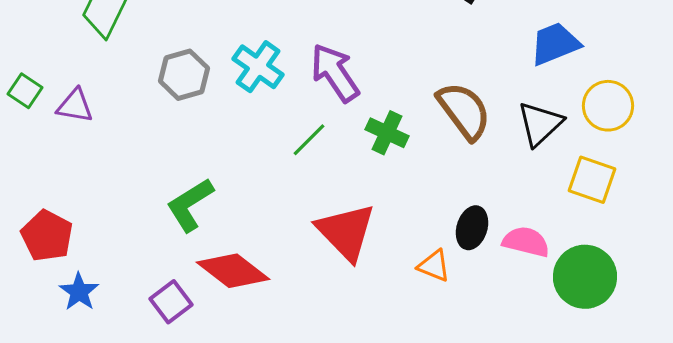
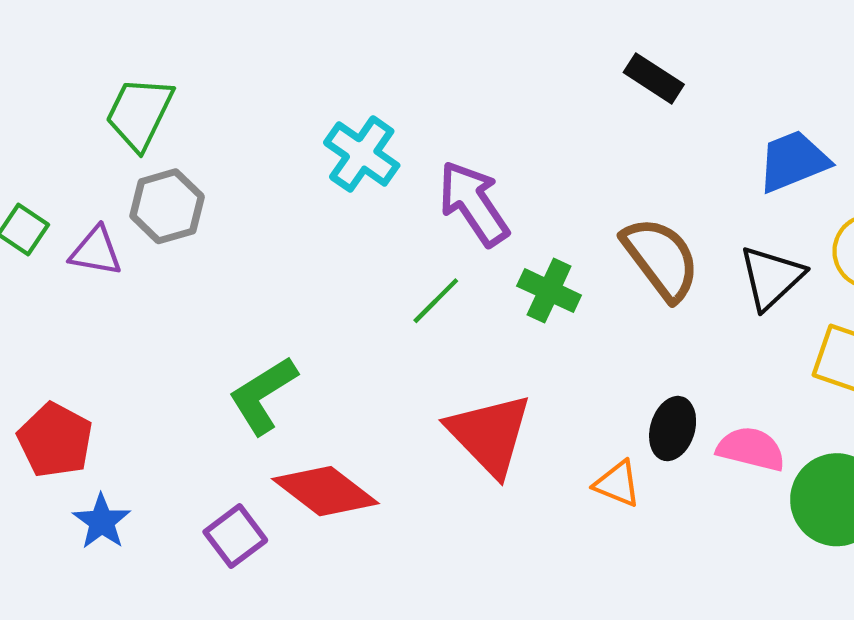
cyan cross: (258, 67) -> (362, 154), moved
gray hexagon: (184, 75) -> (167, 206), moved

